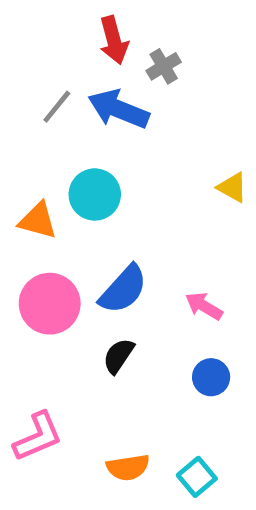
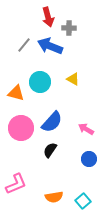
gray cross: (164, 66) -> (69, 28), turned 32
yellow triangle: (232, 187) -> (73, 79), moved

